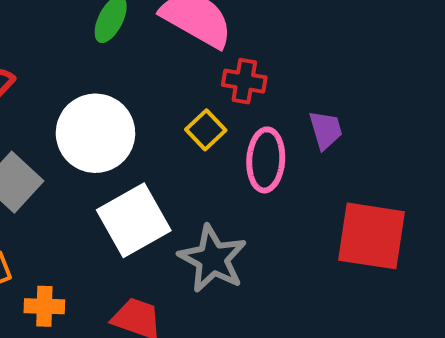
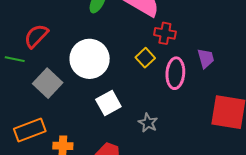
white square: (134, 220) -> (108, 103), size x0.7
gray star: (213, 259) -> (148, 123), size x0.6

